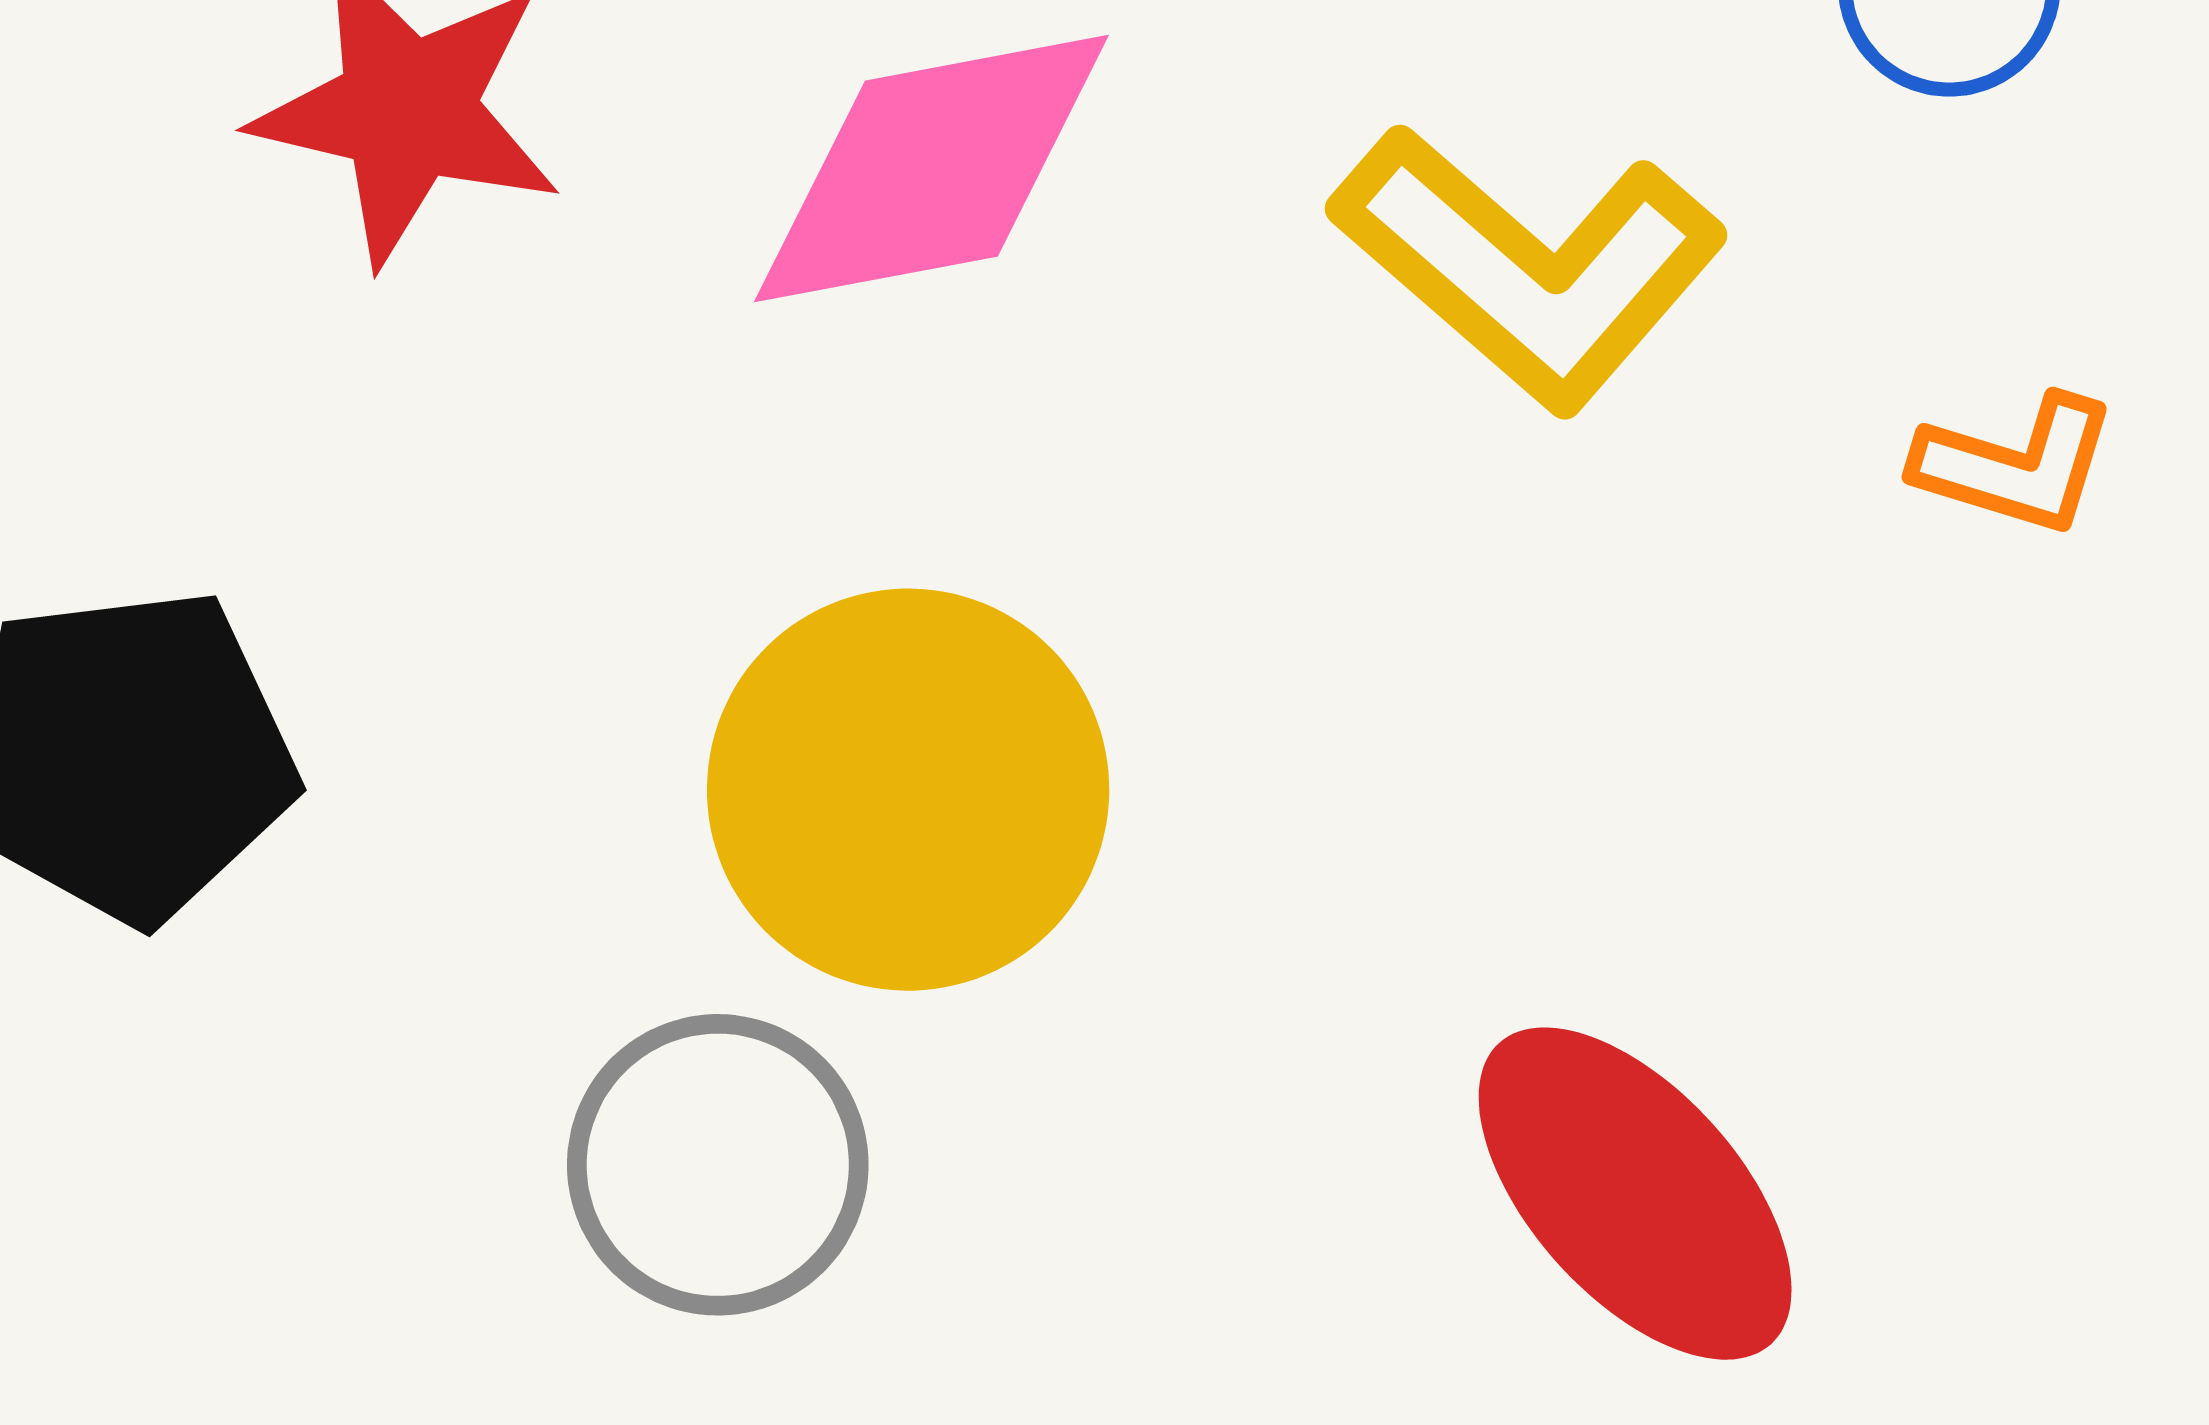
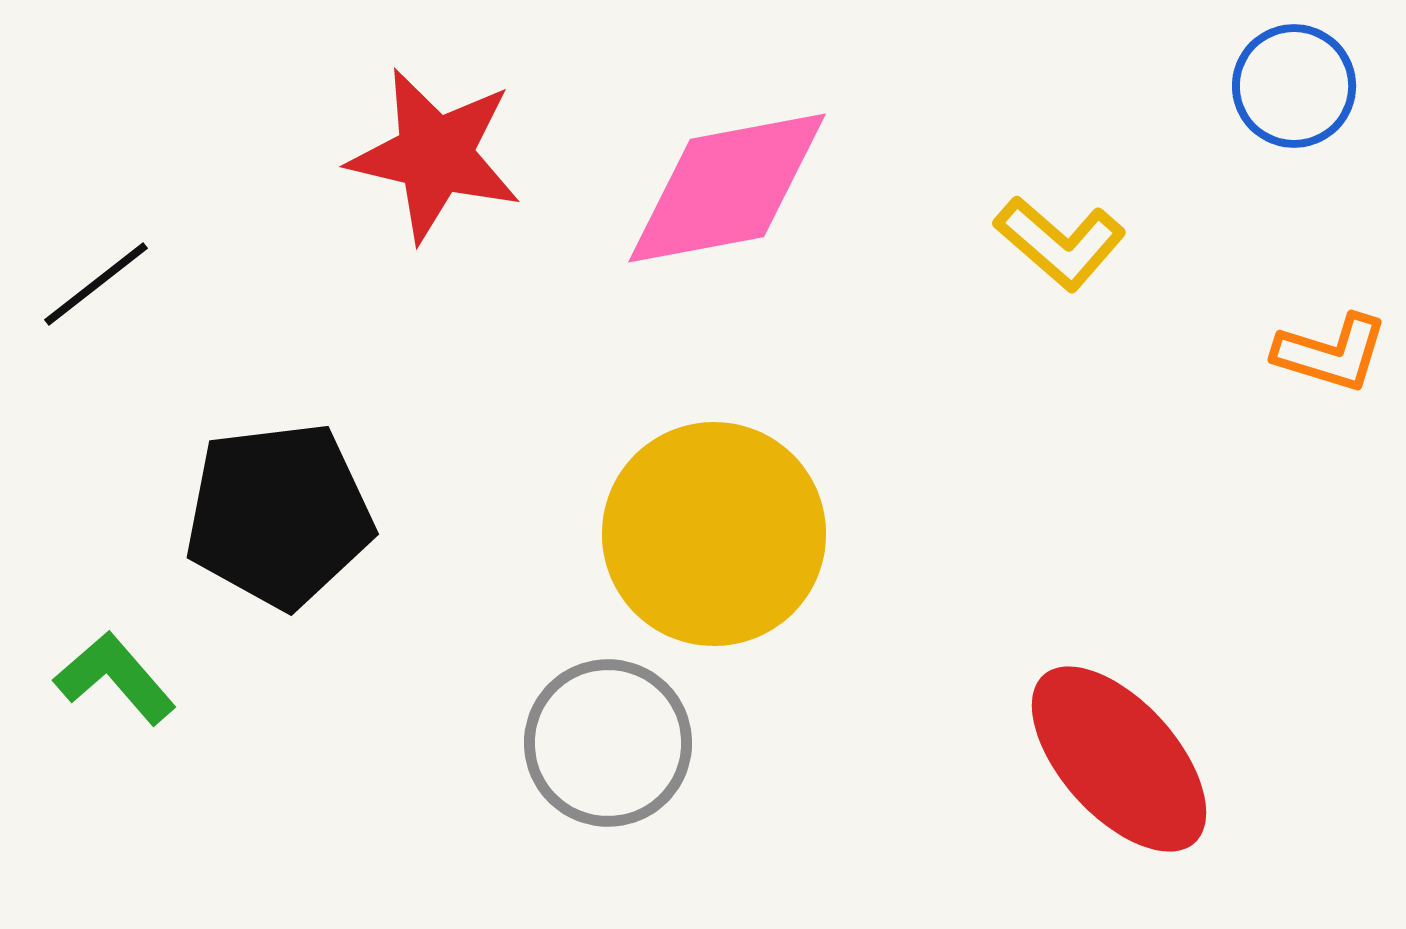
yellow L-shape: (1529, 267) -> (1060, 243), size x0.6

